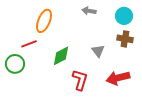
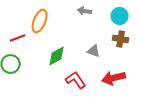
red line: (29, 44) -> (18, 38), moved
gray triangle: (98, 51) -> (94, 51), turned -32
red L-shape: (80, 80) -> (76, 80), turned -50

